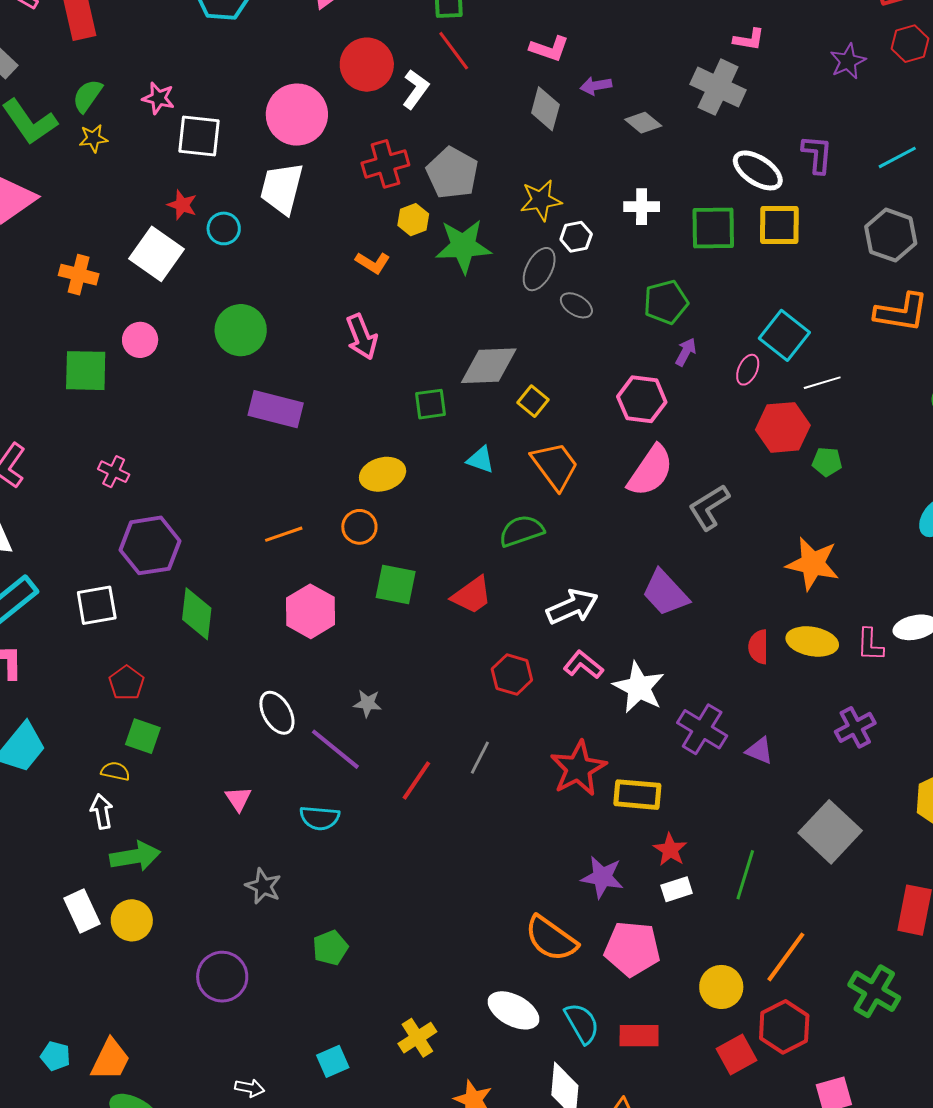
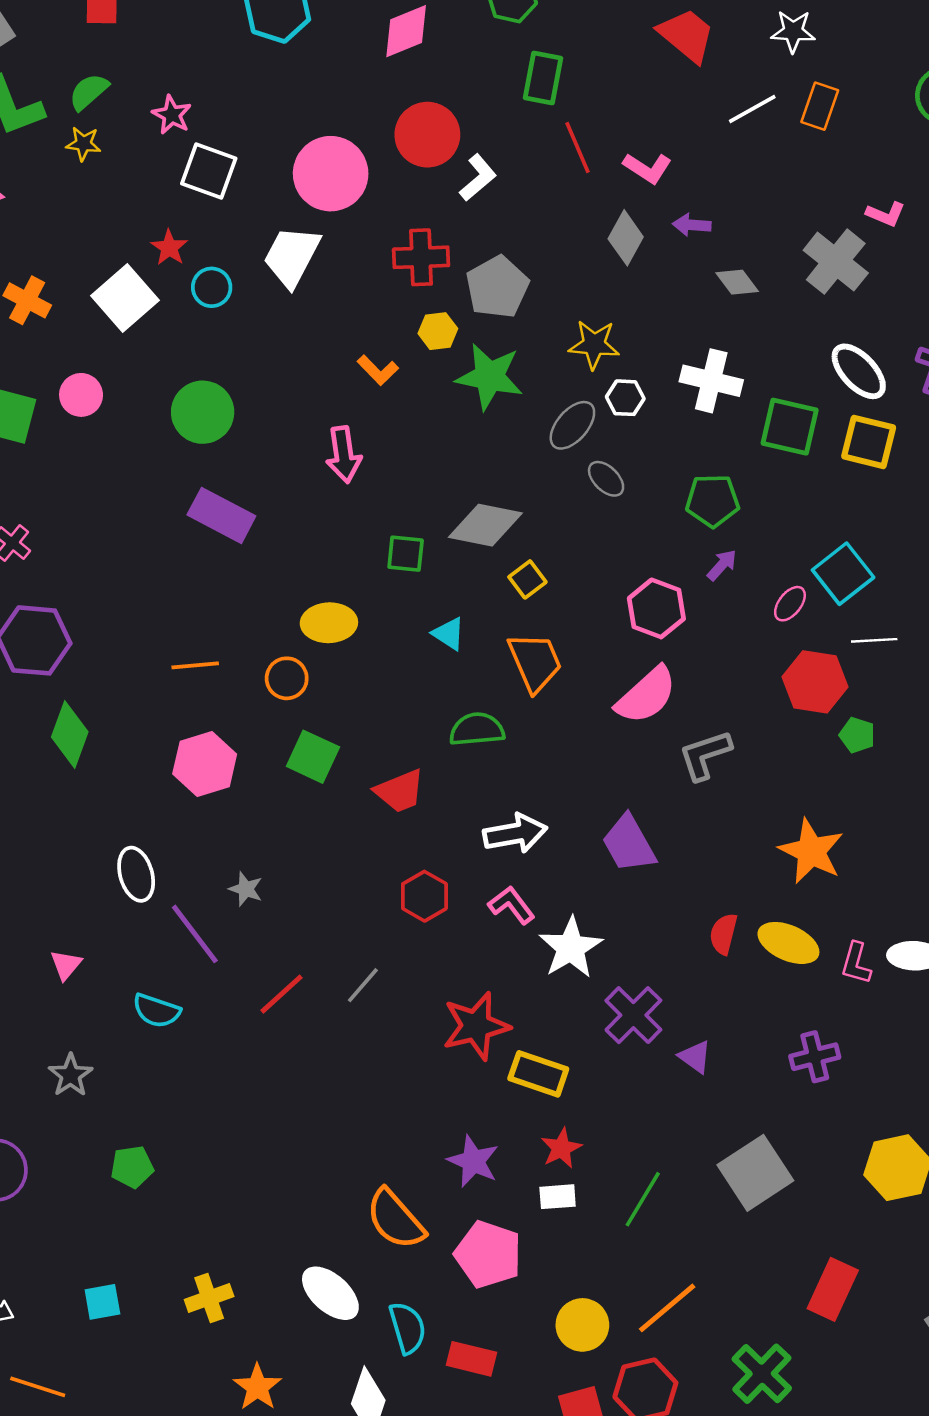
red line: (454, 51) -> (577, 147), moved
white cross: (642, 207) -> (711, 381), size x1.4

